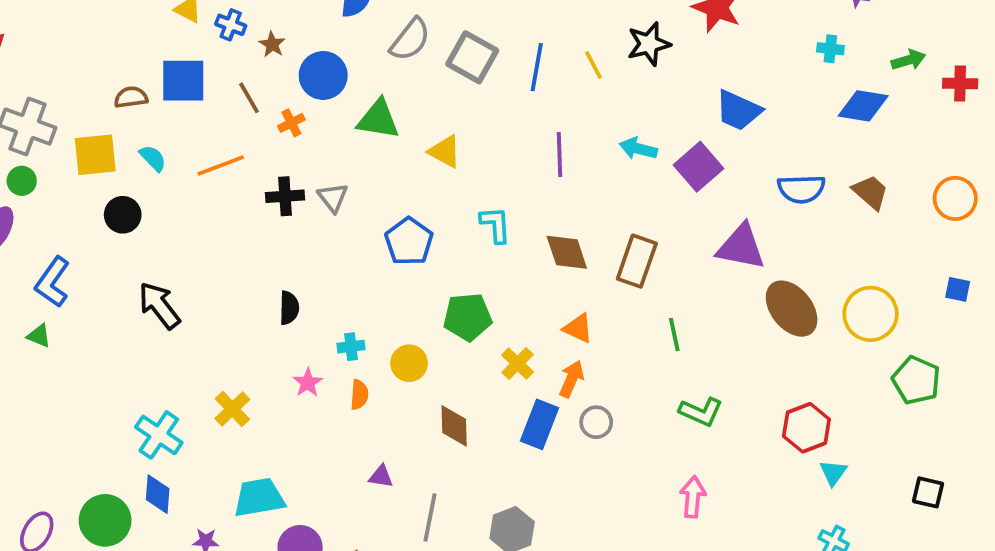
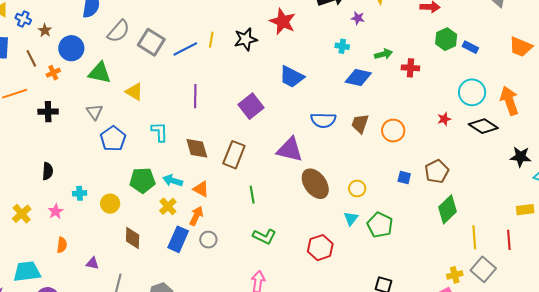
yellow line: (593, 65) -> (211, 40), moved, turned 35
blue line: (537, 67) -> (185, 49), turned 50
cyan arrow: (638, 149) -> (173, 181), moved
purple square: (699, 167) -> (251, 106), moved
brown trapezoid: (870, 192) -> (360, 124), turned -115
gray triangle: (333, 197) -> (94, 112), moved
orange circle: (955, 198) -> (393, 131), moved
yellow circle: (871, 314) -> (357, 188), size x0.6
orange semicircle: (359, 395) -> (62, 245), moved
yellow cross: (232, 409) -> (22, 214), moved
cyan triangle: (833, 473) -> (351, 219), moved

